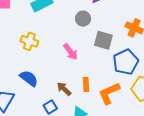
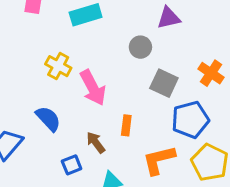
pink arrow: (71, 52) -> (93, 88), moved, size x1.4
orange rectangle: (86, 85) -> (126, 125), moved

